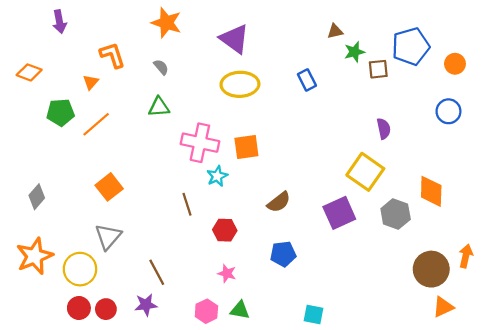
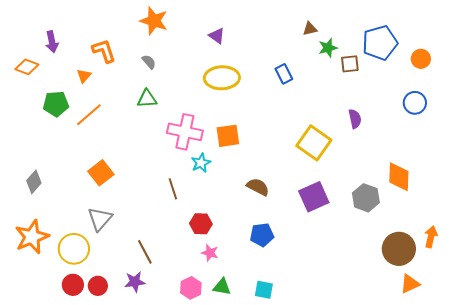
purple arrow: (59, 22) -> (52, 42), moved
purple triangle: (235, 39) -> (217, 36), size x0.6
yellow square: (365, 172) -> (314, 143), moved
brown semicircle: (279, 202) -> (258, 187), turned -115
red hexagon: (225, 230) -> (201, 224), moved
cyan square: (313, 314) -> (264, 290), moved

